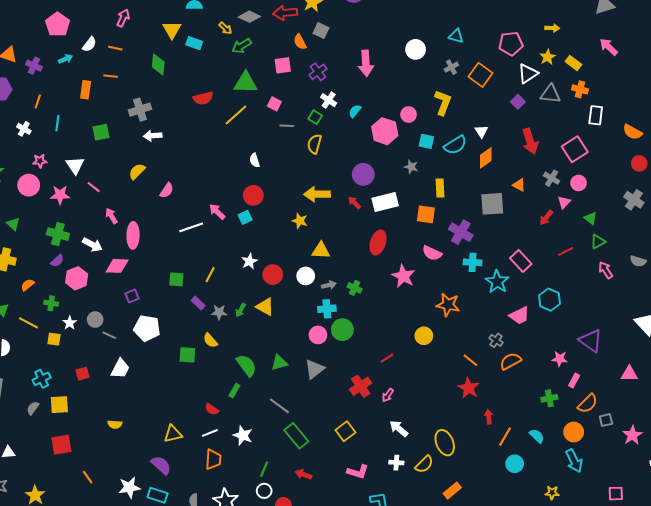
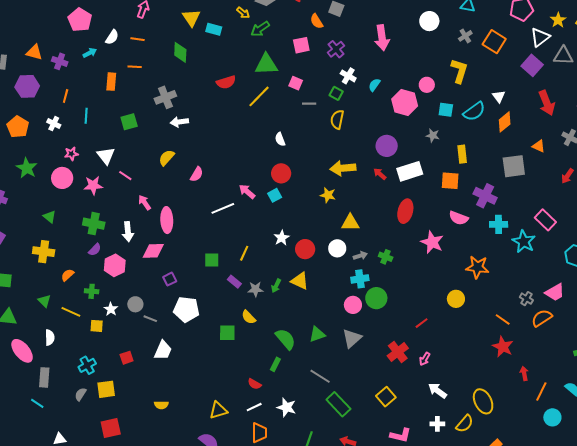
purple square: (518, 102) -> (532, 65), size x1.5
white arrow: (92, 245) -> (128, 232), turned 60
pink trapezoid: (519, 316) -> (555, 292), moved

